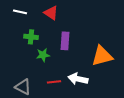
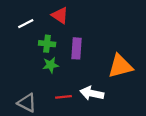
white line: (20, 12) -> (26, 24), moved, turned -40
green cross: (31, 37) -> (47, 44), moved

